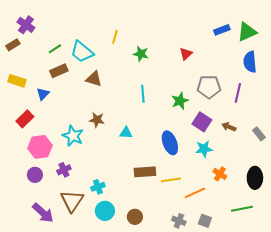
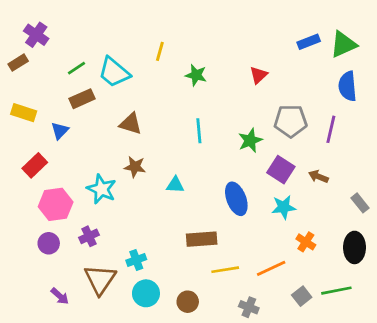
brown triangle: (94, 79) -> (131, 124), moved
gray rectangle: (259, 134) -> (360, 203), moved
yellow line: (171, 180) -> (225, 270), moved
purple arrow: (43, 213) -> (60, 296), size x0.6
gray square: (205, 221) -> (302, 296), moved, turned 32

